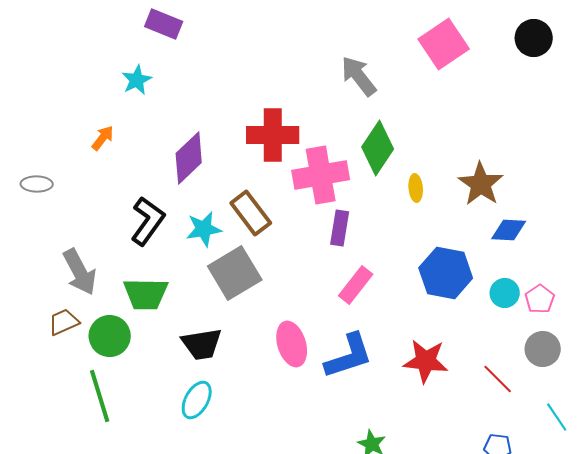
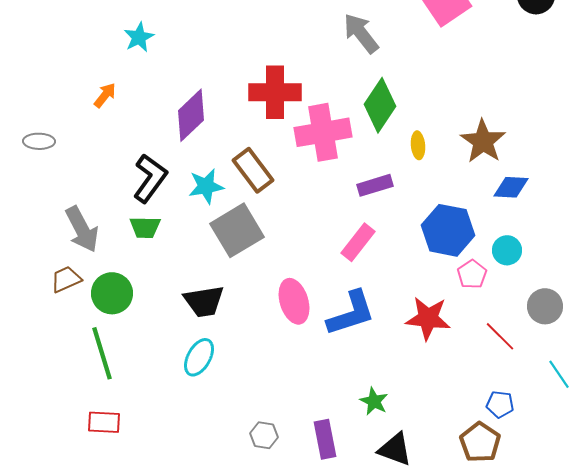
purple rectangle: (340, 228) -> (375, 185), moved, turned 64
green trapezoid: (146, 294) -> (145, 227), moved, size x0.7
pink pentagon: (540, 299) -> (472, 274), moved

